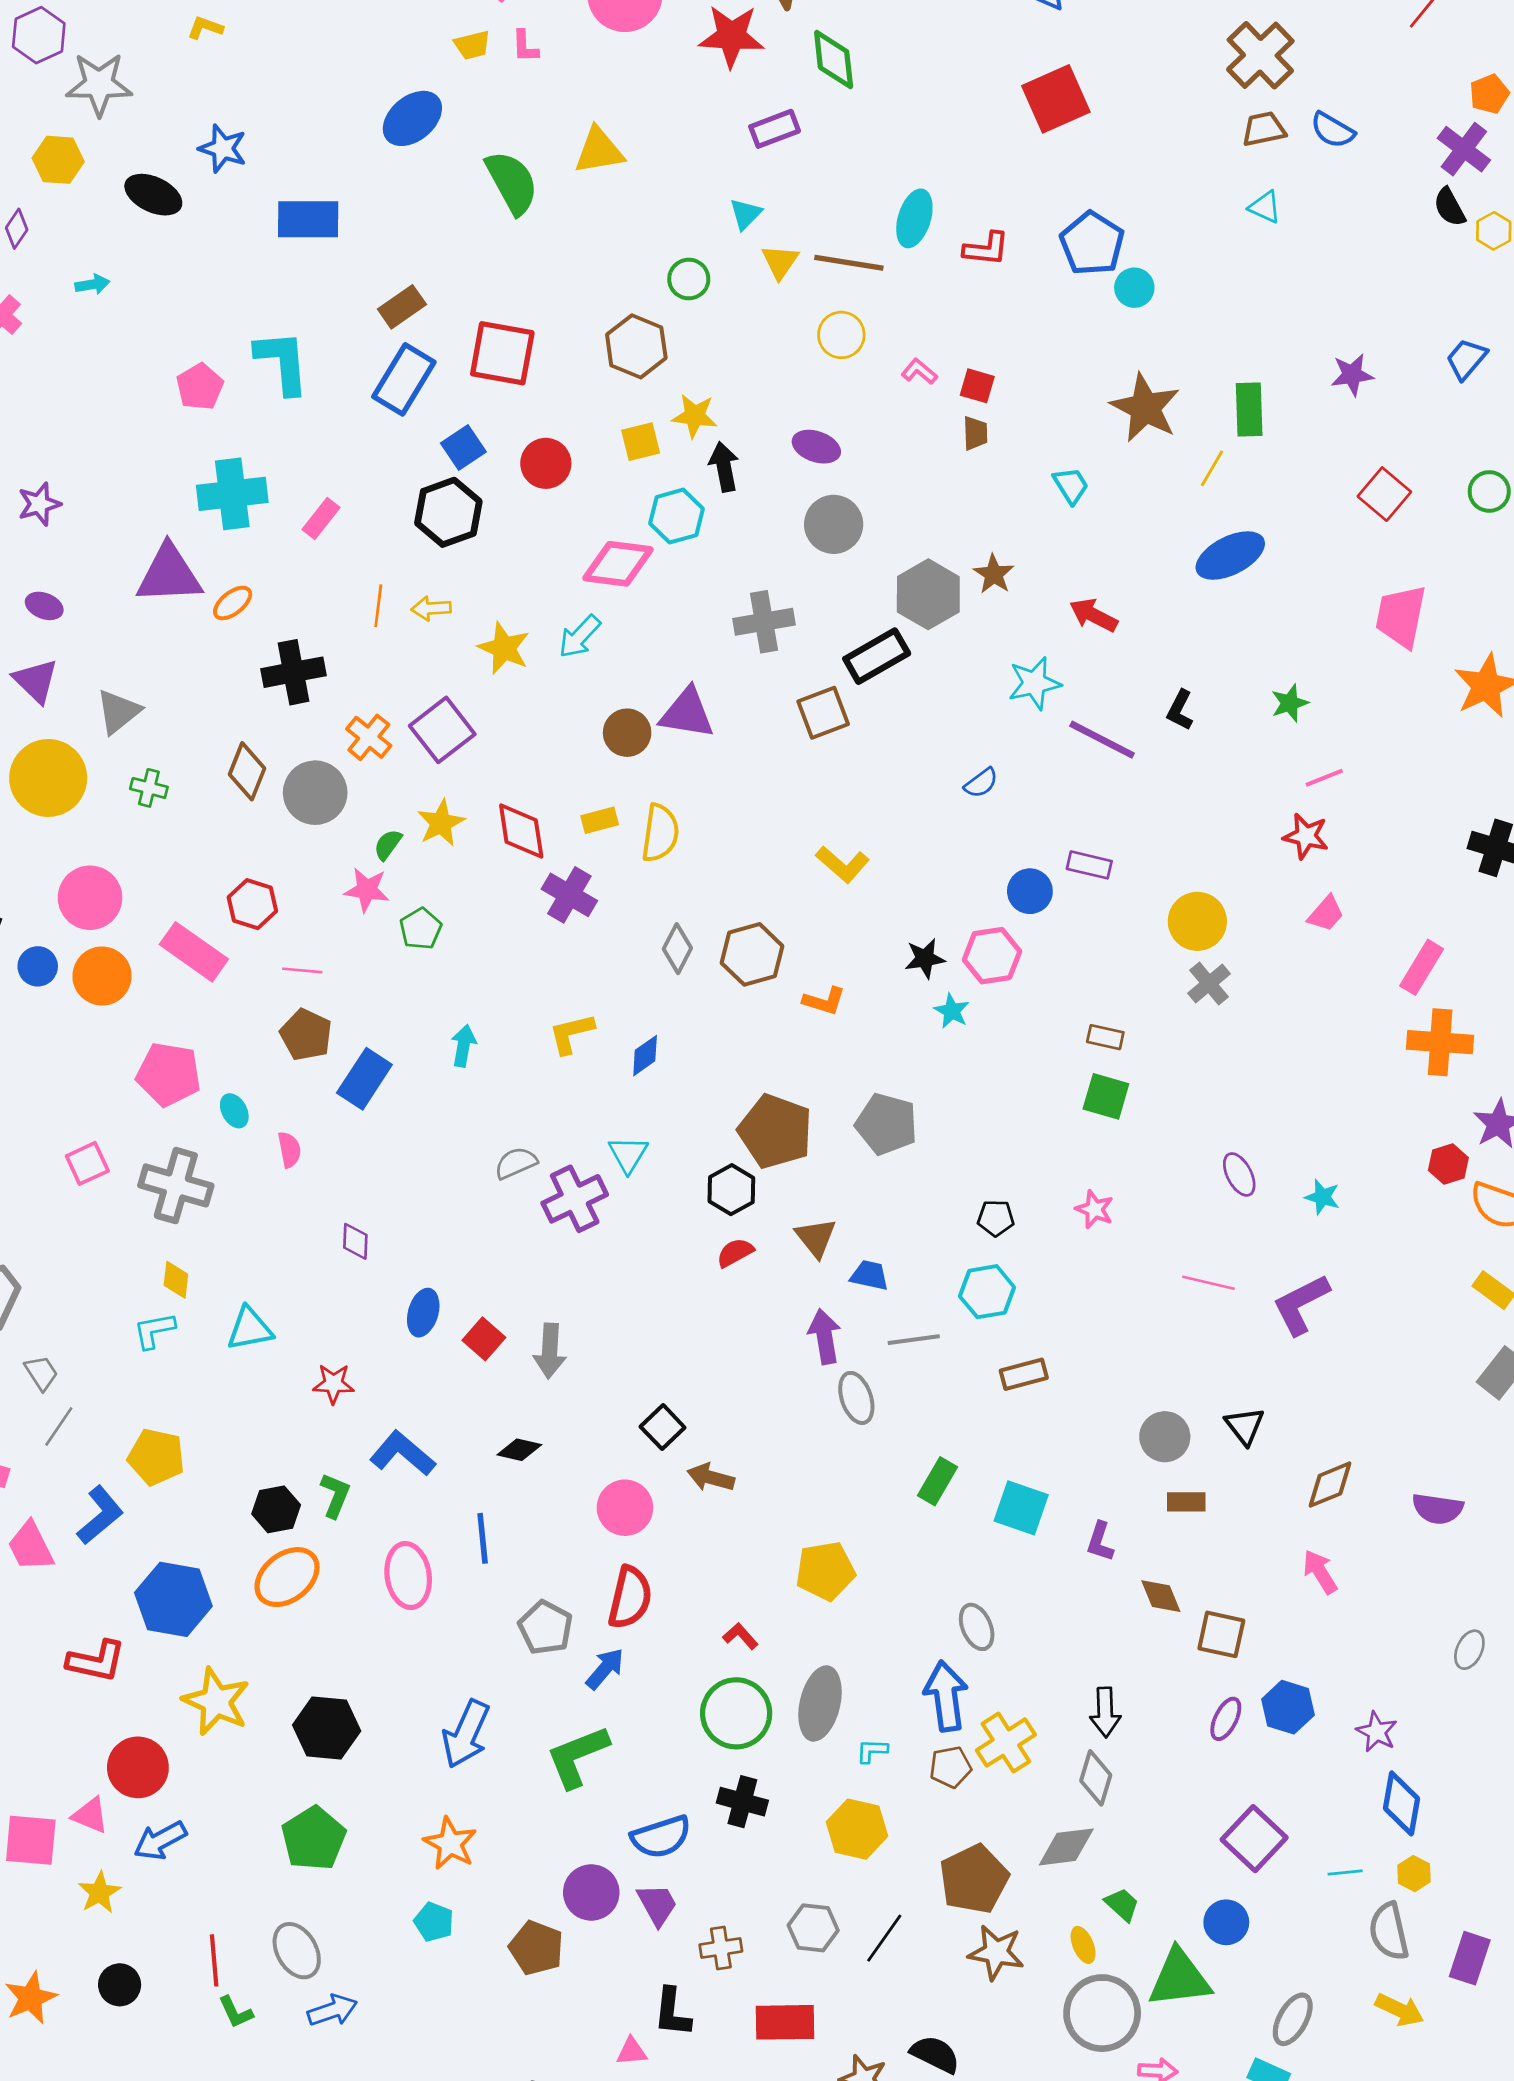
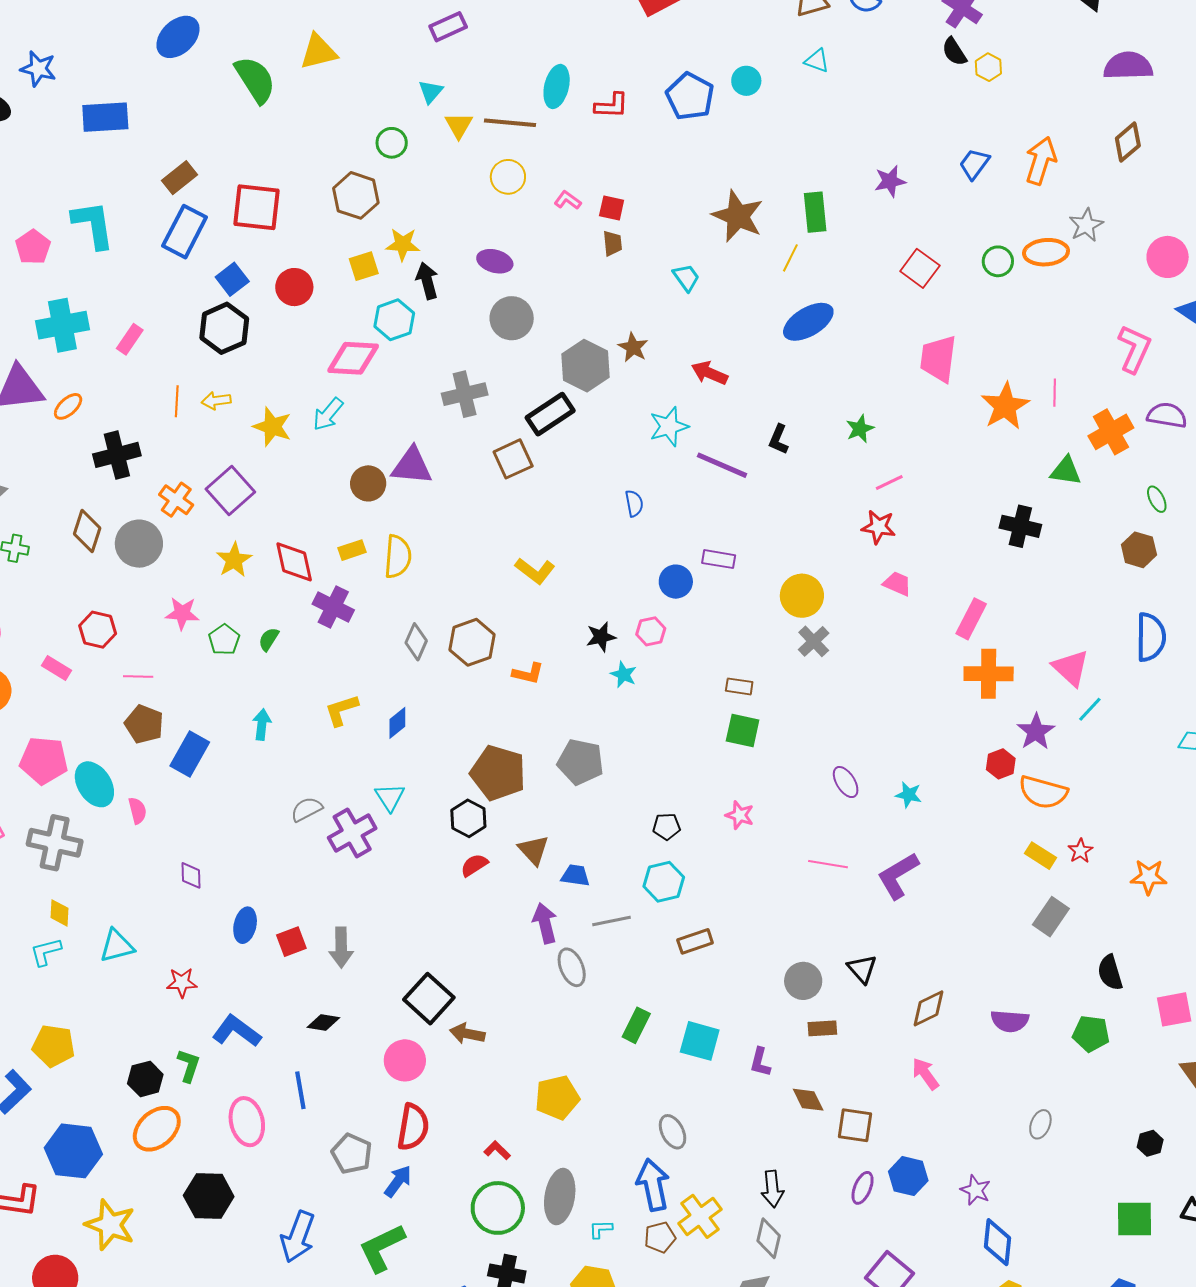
cyan circle: (1134, 288) -> (746, 81), moved
blue semicircle: (981, 783) -> (634, 503), turned -60
green semicircle: (388, 845) -> (269, 639), moved
pink trapezoid: (1326, 914) -> (897, 584), turned -104
pink rectangle: (194, 952) -> (57, 668), size x0.6
pink hexagon: (992, 956) -> (651, 631), size x0.7
cyan ellipse: (234, 1111) -> (94, 784), size x1.8
red square: (484, 1339) -> (291, 942), turned 32
black square: (663, 1427) -> (429, 999), size x1.5
black hexagon: (327, 1728) -> (209, 1196), moved

